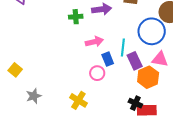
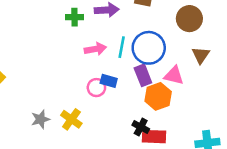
blue circle: (152, 31) -> (149, 48), moved
cyan line: (123, 48) -> (122, 47), moved
blue rectangle: (108, 59) -> (109, 81), moved, turned -56
gray star: (34, 96) -> (40, 119), moved

